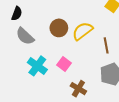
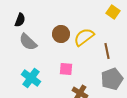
pink square: (64, 64) -> (66, 69), turned -32
cyan cross: (37, 66) -> (31, 78), moved

